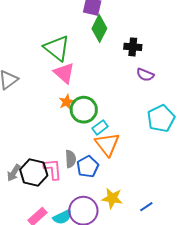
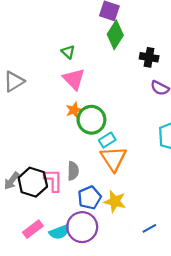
green triangle: (57, 48) -> (68, 52), size x0.5
blue pentagon: (88, 167) -> (89, 198), moved
yellow star: (112, 198) -> (115, 201), moved

